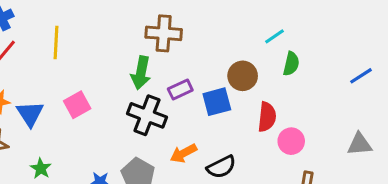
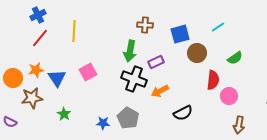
brown cross: (164, 33) -> (145, 25), size x0.7
green semicircle: (291, 64) -> (235, 58), moved, turned 42
blue square: (217, 102) -> (180, 34), moved
orange arrow: (183, 153) -> (160, 91), moved

